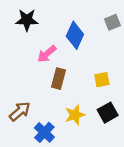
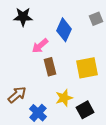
brown rectangle: (58, 79) -> (50, 67), turned -30
yellow square: (102, 80) -> (87, 68), size x1.6
black square: (108, 113) -> (85, 110), moved

